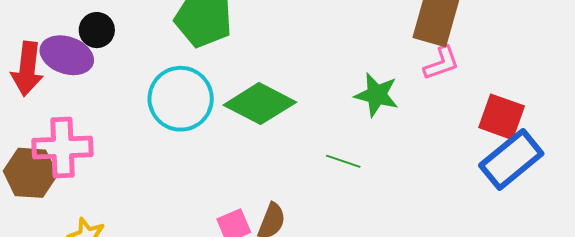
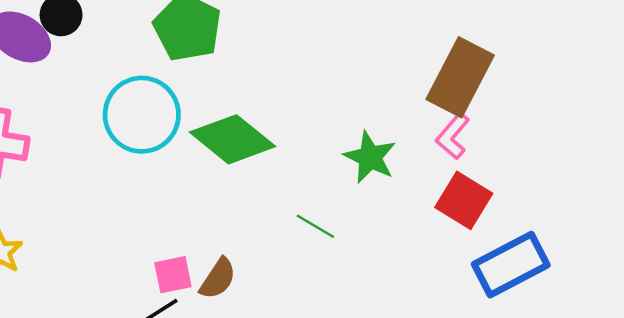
pink L-shape: (441, 63) -> (453, 136), turned 138
red square: (502, 117) -> (464, 200), moved

